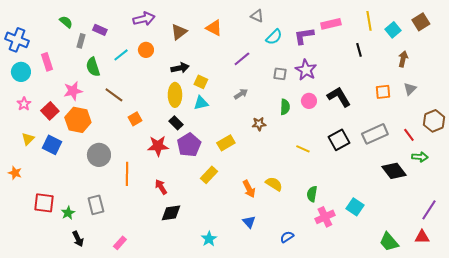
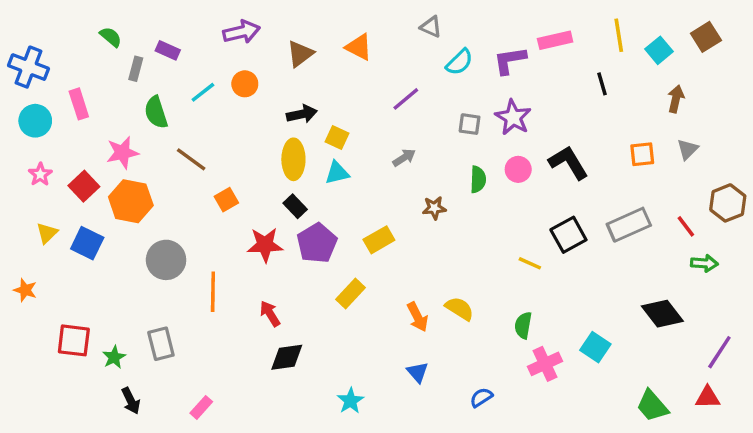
yellow line: (303, 149) -> (530, 263), moved
black diamond: (394, 171) -> (662, 314), moved

